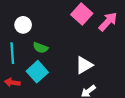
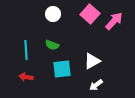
white circle: (23, 25) -> (53, 14), moved
cyan square: (37, 72) -> (62, 69), moved, turned 36

